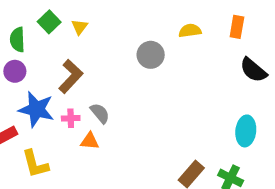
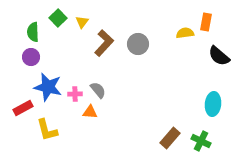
yellow semicircle: (190, 31) -> (185, 33), moved
brown L-shape: (71, 76) -> (104, 43), moved

